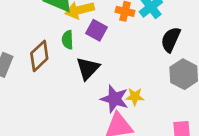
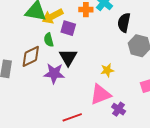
brown diamond: (39, 56) -> (31, 56), turned 30
purple star: (115, 99) -> (54, 73), moved

